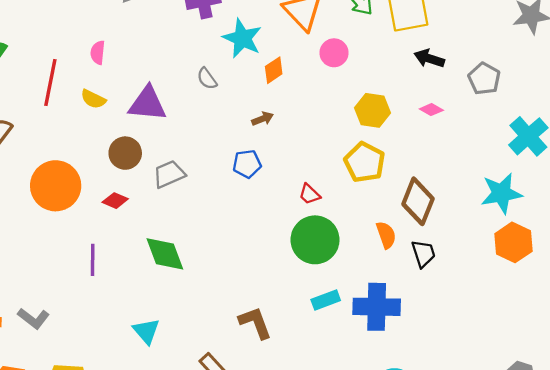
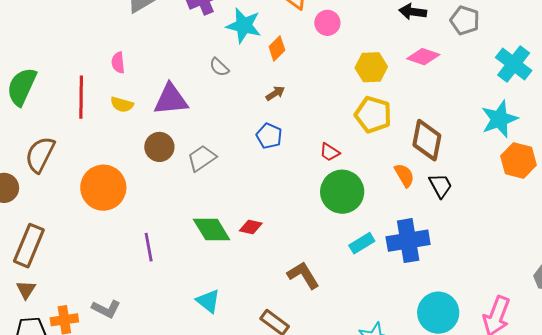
pink diamond: (431, 110) -> (423, 57), size x1.5
blue pentagon: (247, 164) -> (269, 136), turned -30
red diamond: (115, 201) -> (251, 227), moved

